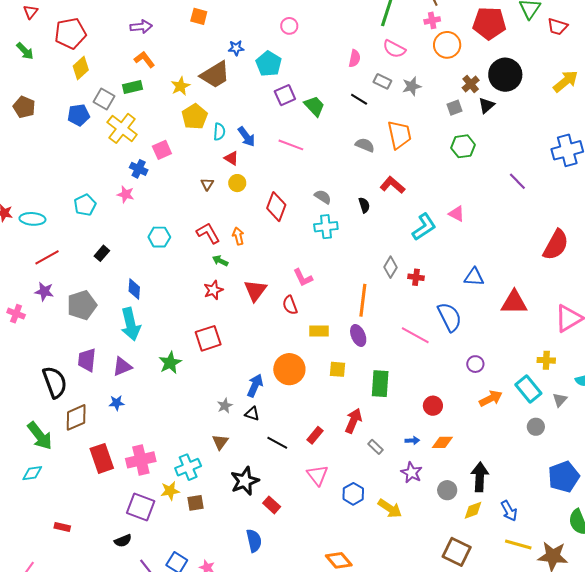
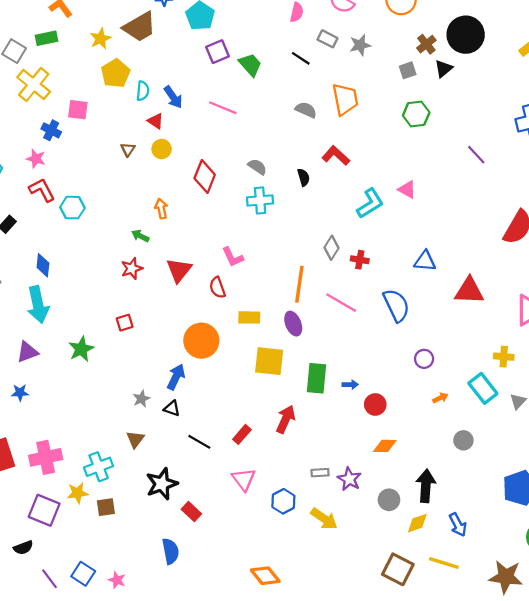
pink square: (162, 150) -> (78, 110), turned 30
red L-shape: (208, 233) -> (42, 190), moved
pink line: (415, 335) -> (341, 303), moved
red square: (208, 338) -> (125, 323), size x0.6
orange circle: (289, 369) -> (201, 341), moved
yellow square: (337, 369) -> (269, 361), size x1.6
orange arrow: (491, 398) -> (440, 398), size x0.6
gray circle: (536, 427) -> (463, 440), moved
blue arrow: (412, 440) -> (350, 385), moved
gray rectangle: (375, 447) -> (320, 473), moved, turned -49
yellow line: (518, 545) -> (444, 563), moved

